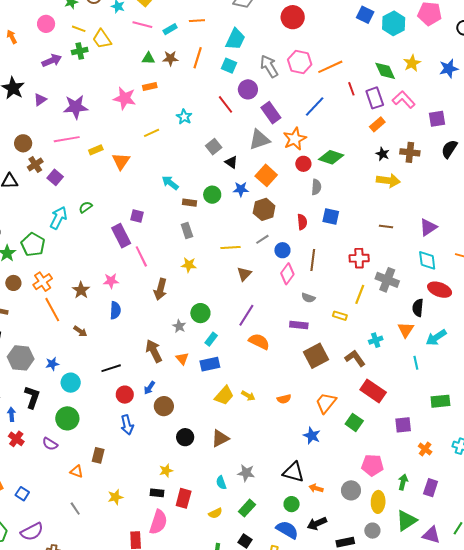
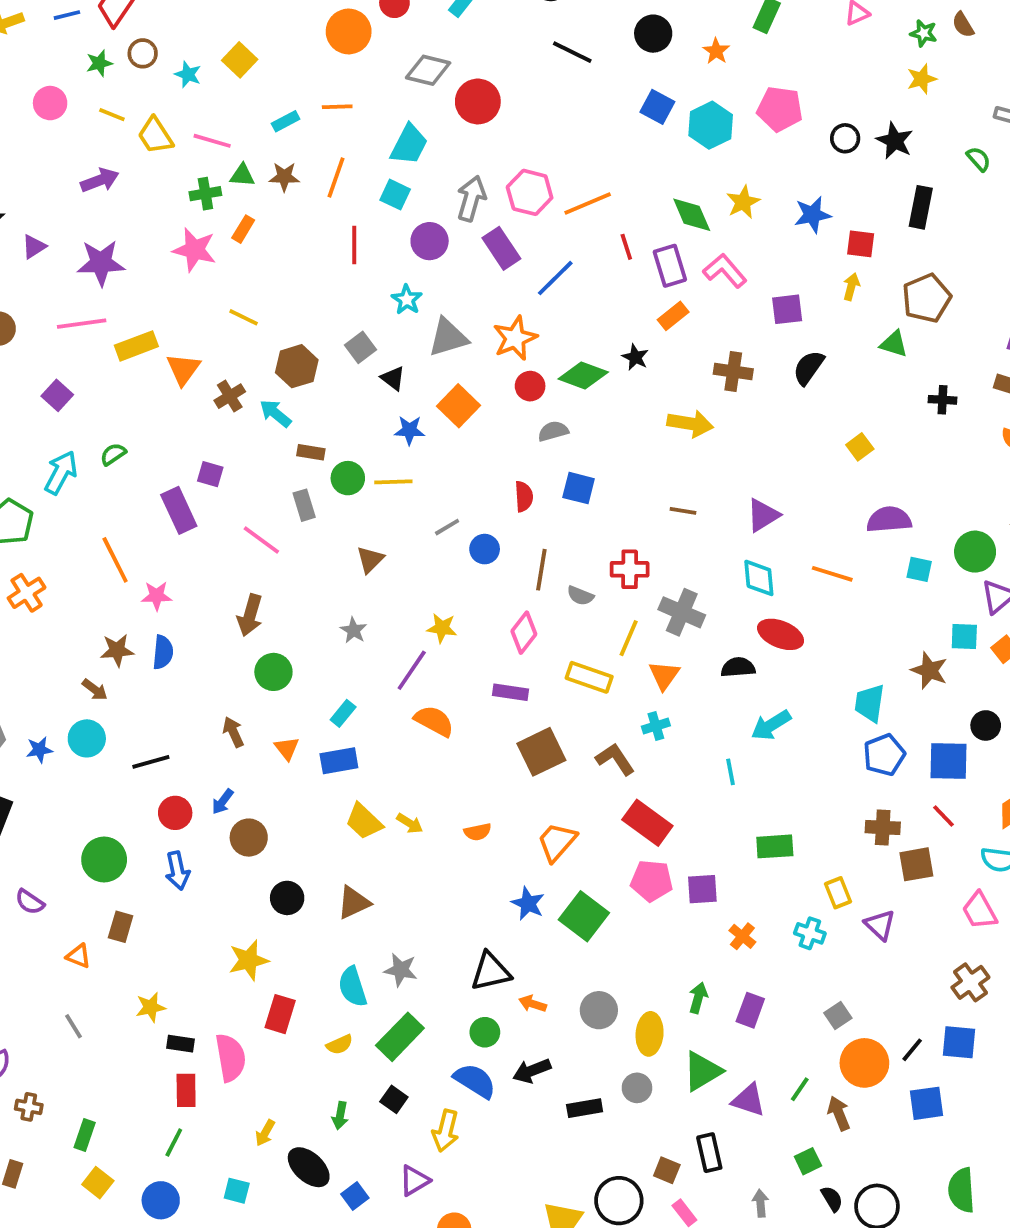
red circle: (293, 17) -> (478, 101), moved
pink line: (142, 25) -> (212, 141), moved
green cross: (80, 51) -> (205, 194), moved
purple arrow: (52, 61) -> (100, 180), moved
gray arrow: (269, 66) -> (471, 198), turned 45
orange rectangle: (150, 87) -> (243, 229), turned -48
red line: (225, 104) -> (354, 245), moved, turned 36
purple rectangle: (271, 113) -> (501, 248), moved
cyan star: (184, 117) -> (407, 300), moved
yellow line: (152, 133) -> (244, 317), turned 49
yellow rectangle: (96, 150) -> (136, 346), size x1.5
black star: (383, 154) -> (635, 357), moved
brown cross: (35, 164) -> (230, 396), moved
gray semicircle: (316, 187) -> (553, 431), turned -112
green circle: (212, 195) -> (348, 478), moved
brown hexagon: (264, 209) -> (297, 366), moved
yellow line: (231, 248) -> (393, 482), moved
pink line: (141, 256) -> (261, 540), moved, turned -30
yellow star: (189, 265) -> (442, 628), moved
brown triangle: (244, 274) -> (370, 560), moved
pink diamond: (287, 274) -> (524, 633), moved
brown star: (81, 290) -> (117, 650), moved, turned 30
gray semicircle: (308, 298) -> (580, 596), moved
black semicircle: (418, 308) -> (738, 667), turned 78
orange line: (52, 310) -> (115, 560), moved
green circle: (200, 313) -> (273, 672), moved
yellow rectangle: (340, 316) -> (589, 677), size x1.6
gray star: (179, 326) -> (354, 630), moved
orange triangle: (406, 330) -> (664, 675), moved
brown arrow: (154, 351) -> (233, 732), size x0.7
cyan circle: (71, 383) -> (87, 738), moved
yellow trapezoid: (224, 396) -> (364, 821), turned 90
green circle: (67, 418) -> (104, 860), moved
green square: (354, 422) -> (584, 916), moved, size x1.4
pink pentagon: (372, 465) -> (652, 881), moved
yellow star: (166, 471) -> (249, 960), size x1.5
black triangle: (293, 472) -> (491, 972), turned -30
cyan semicircle: (221, 483) -> (353, 987), size x1.5
black rectangle: (157, 493) -> (181, 1044), moved
green rectangle: (247, 508) -> (400, 1037), size x1.4
pink semicircle: (158, 522) -> (231, 1058), turned -30

